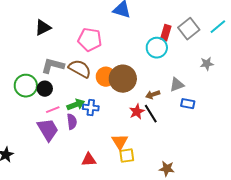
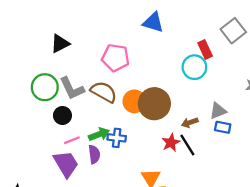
gray square: (189, 29) -> (233, 31), moved
red rectangle: (166, 33) -> (205, 49), turned -42
gray L-shape: (53, 66) -> (72, 88), turned -130
green circle: (26, 86) -> (45, 87), moved
blue rectangle: (188, 104) -> (223, 127), moved

